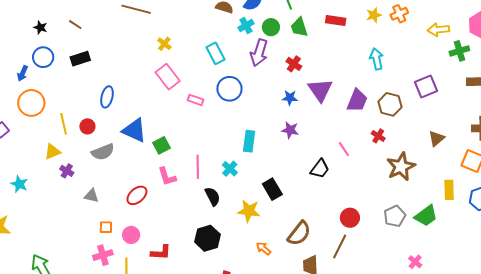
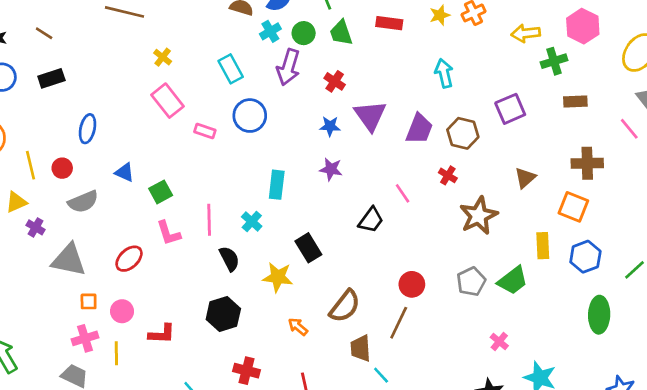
blue triangle: (134, 130) -> (124, 172), size x0.6
gray triangle: (91, 196) -> (69, 260), size x1.8

